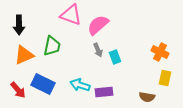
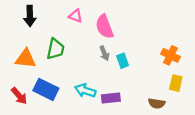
pink triangle: (71, 15) -> (76, 16), size x0.6
black arrow: (19, 25) -> (30, 16), moved
pink semicircle: (98, 25) -> (104, 27), turned -70
orange triangle: (24, 55) -> (26, 59), turned 30

